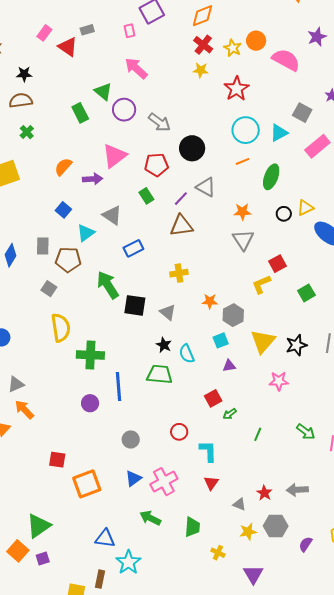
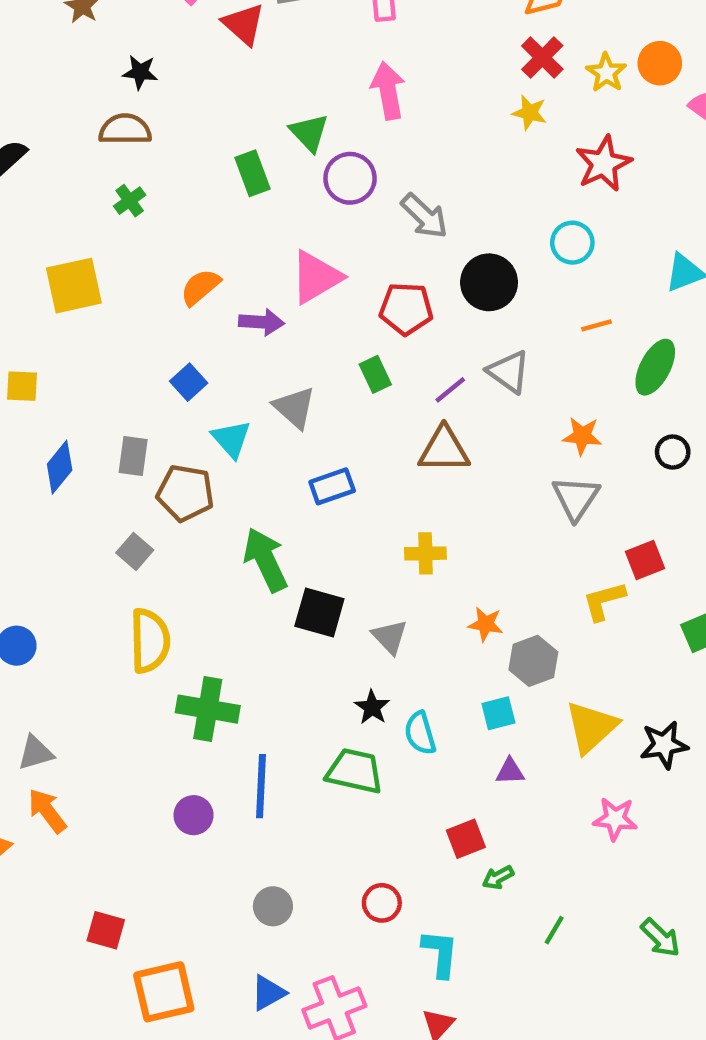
pink arrow: (136, 68) -> (388, 91), turned 30
cyan circle: (246, 130) -> (572, 243), moved, size x0.7
cyan triangle: (86, 233) -> (231, 439), turned -42

